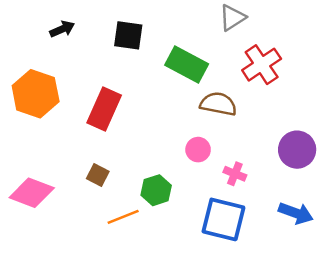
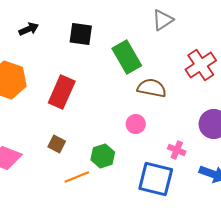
green rectangle: (187, 65) -> (127, 57), turned 32
red cross: (262, 65) -> (201, 65), moved
pink cross: (235, 174) -> (177, 150), moved

